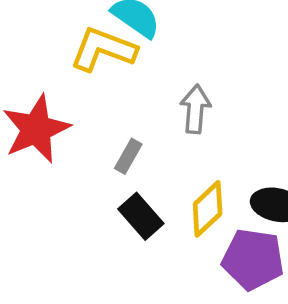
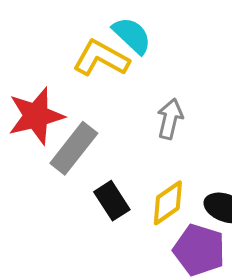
gray rectangle: (128, 156) -> (74, 148), moved, size x1.8

